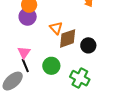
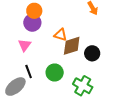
orange triangle: (56, 28) -> (61, 35), turned -32
pink triangle: (24, 53) -> (25, 45), moved

